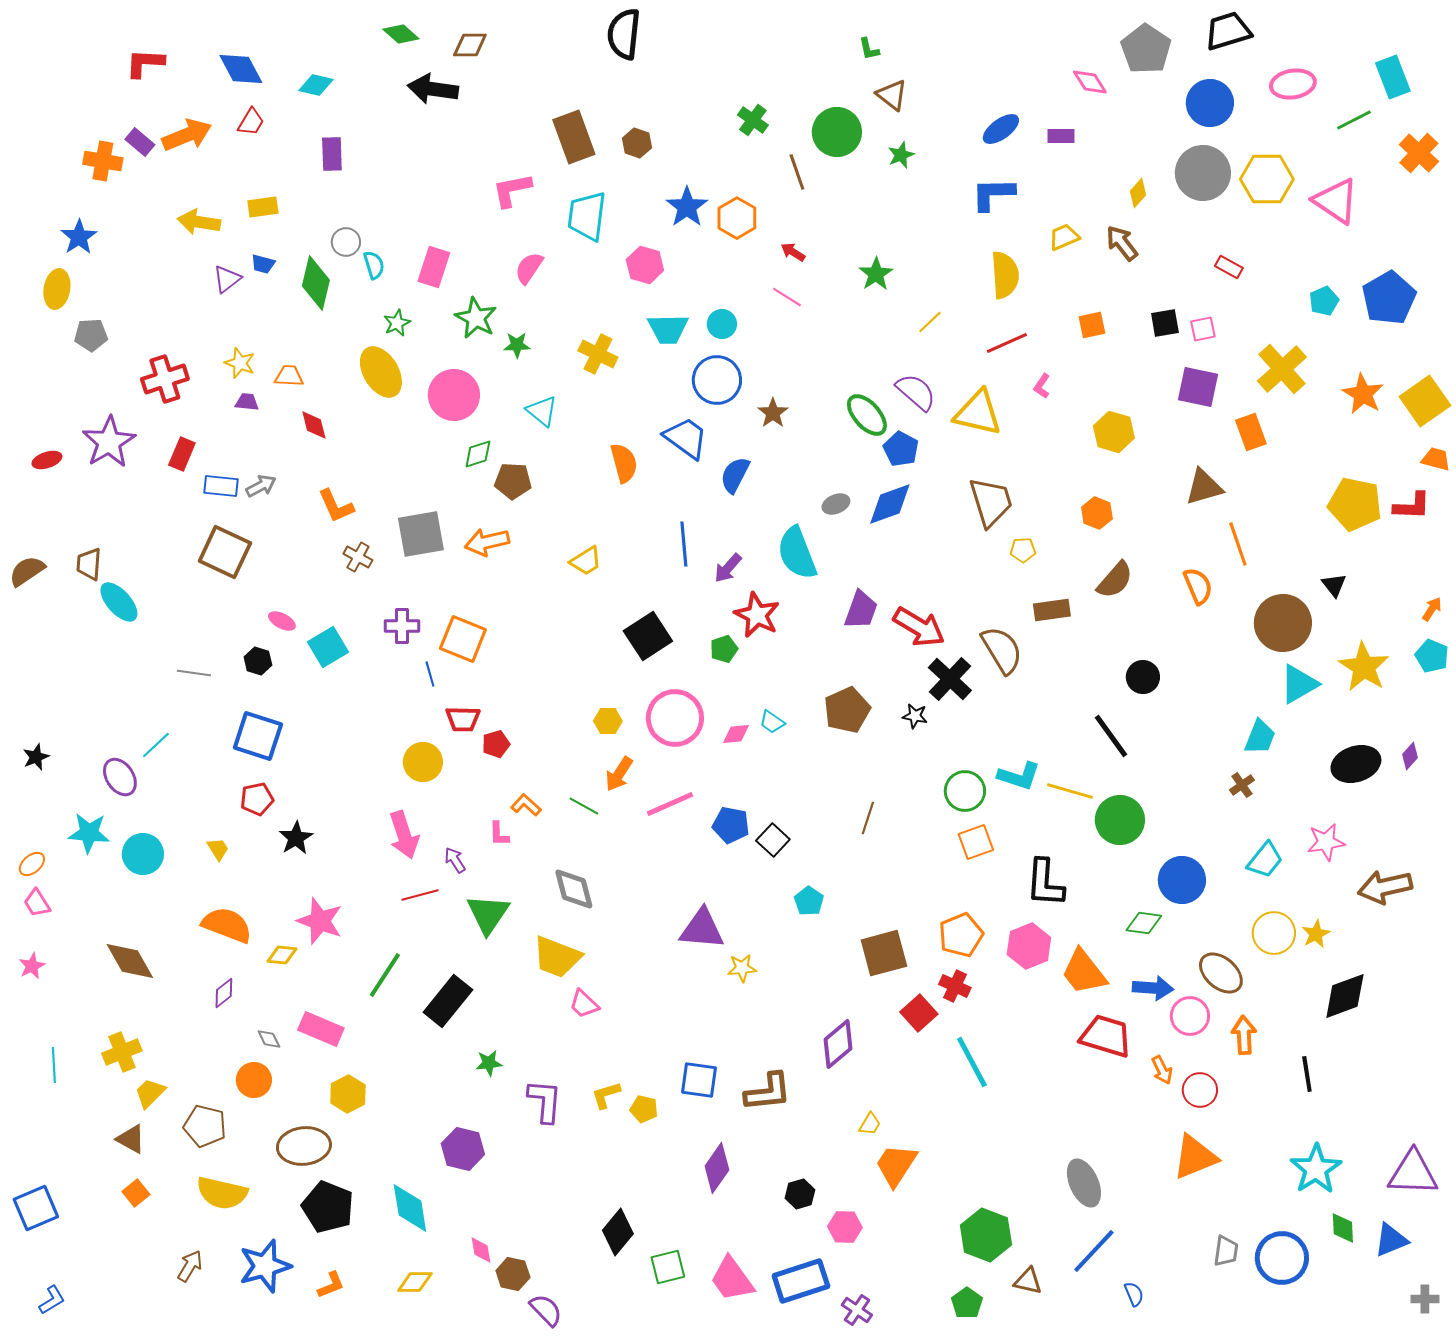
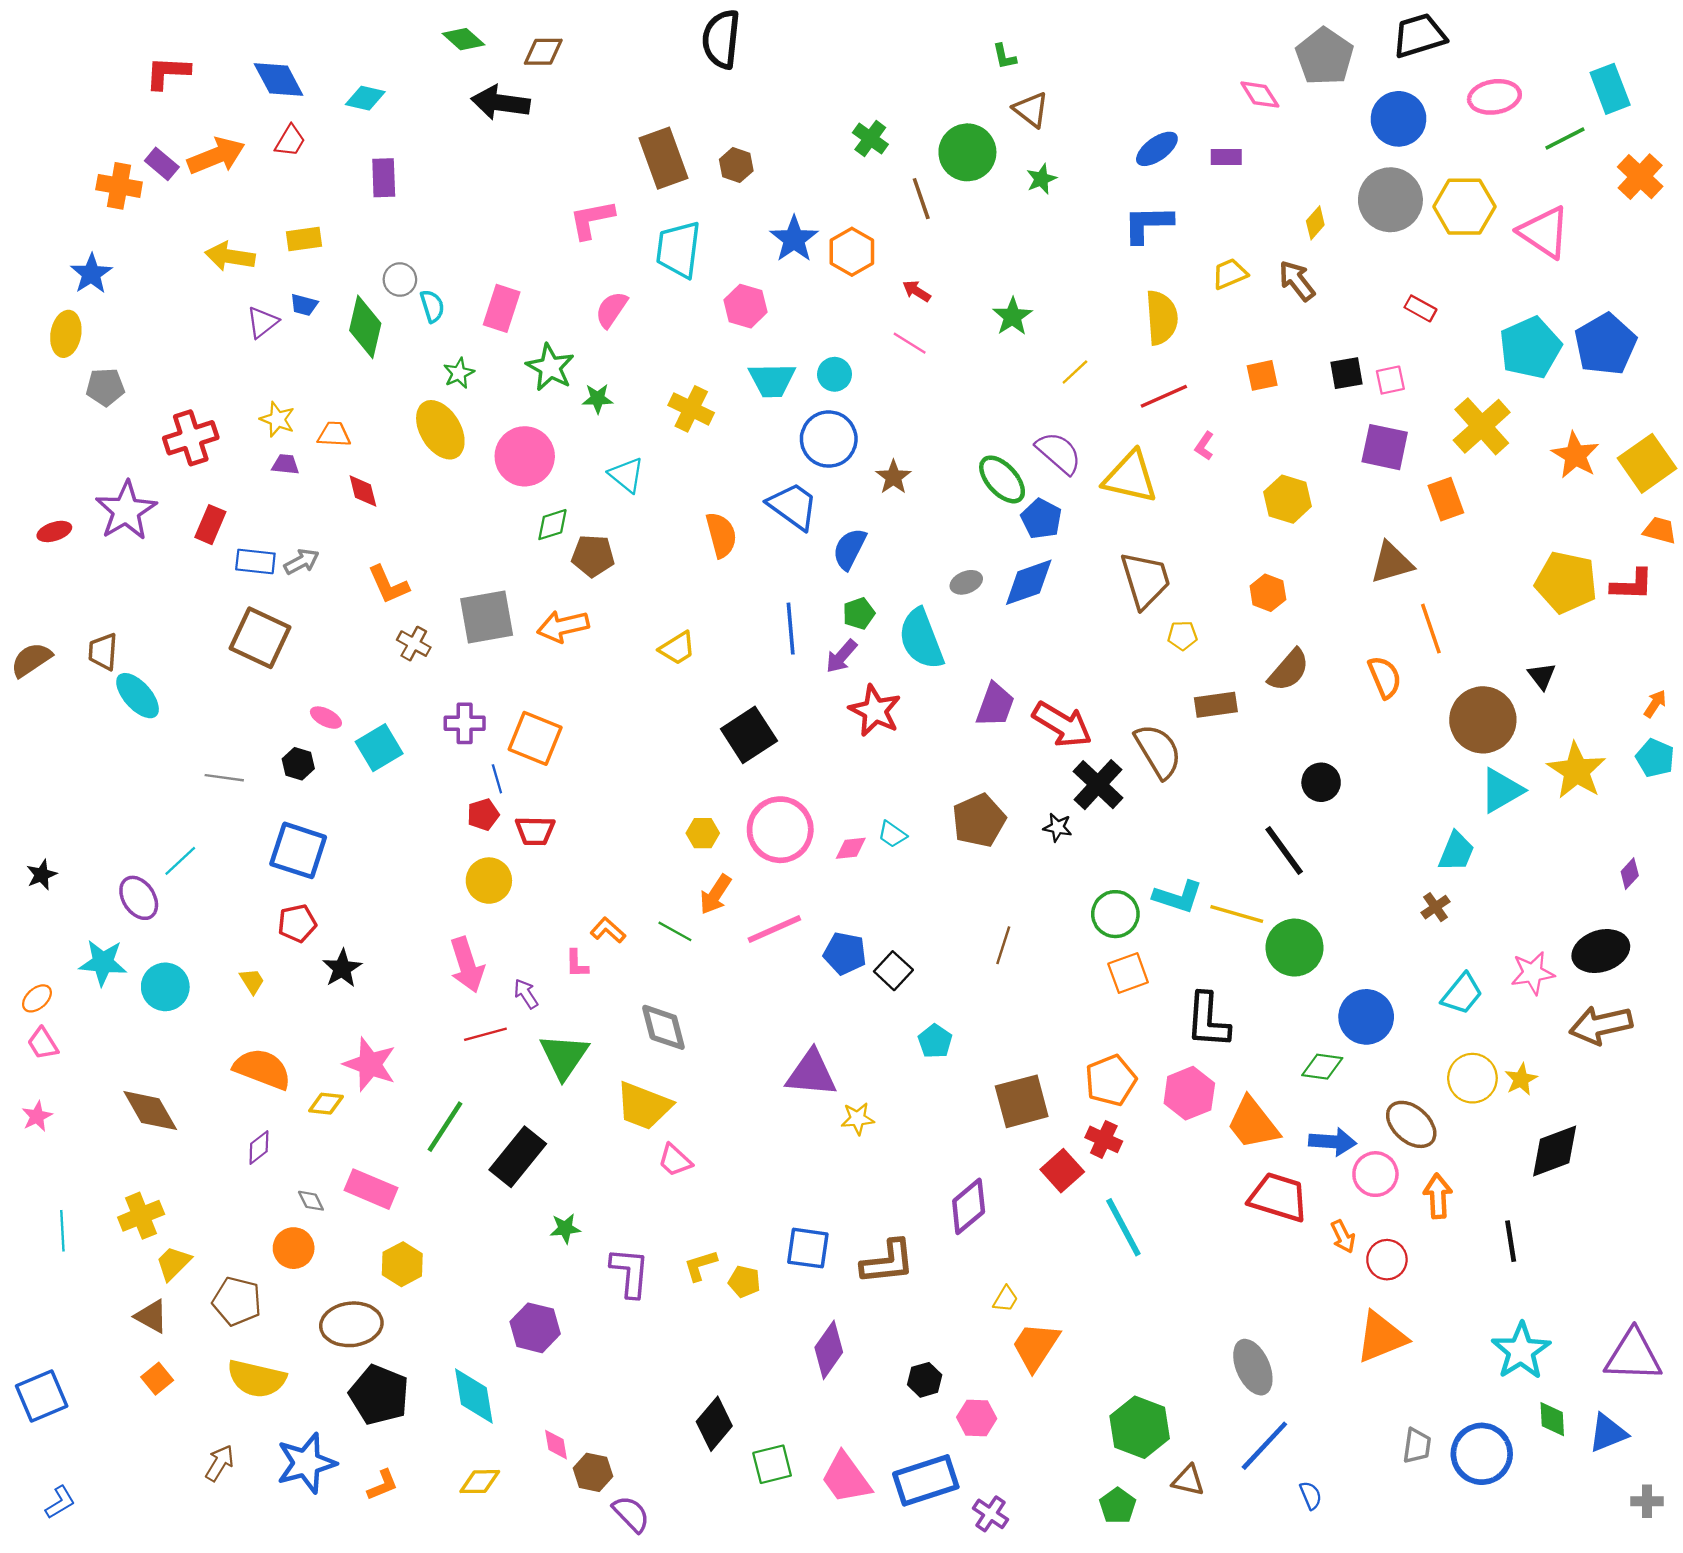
cyan pentagon: (1324, 301) -> (1530, 348), size x1.8
green pentagon: (724, 649) -> (859, 614), moved
red pentagon: (496, 744) -> (483, 815), moved
black ellipse: (1356, 764) -> (1601, 951), moved

